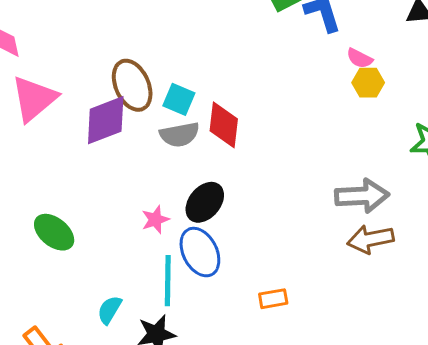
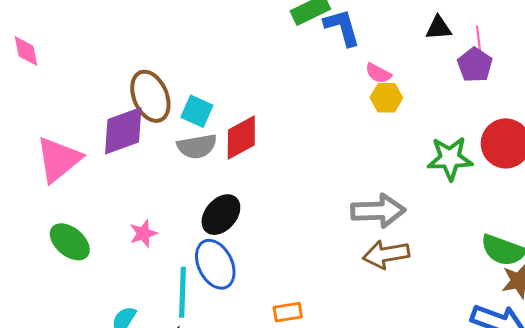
pink triangle: (34, 99) -> (59, 160), moved
red diamond: (224, 125) -> (241, 137), turned 54
pink star: (155, 220) -> (143, 233), moved

